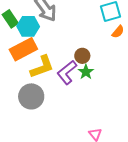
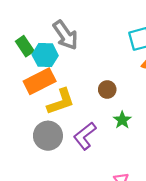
purple L-shape: (67, 72) -> (85, 136), moved
green star: (86, 72) -> (122, 120), moved

